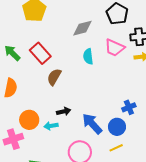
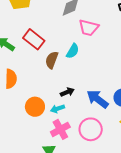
pink trapezoid: (115, 48) -> (89, 28), moved
cyan semicircle: (88, 56) -> (73, 51), moved, turned -133
pink cross: (13, 139) -> (60, 129), moved

